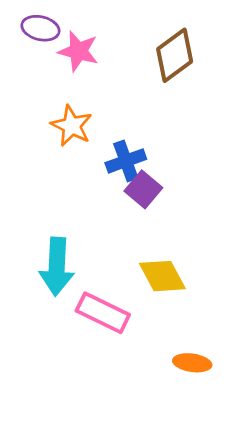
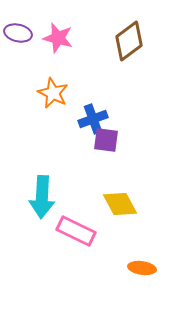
purple ellipse: (40, 28) -> (18, 33), moved
purple square: (143, 189) -> (106, 140), turned -32

